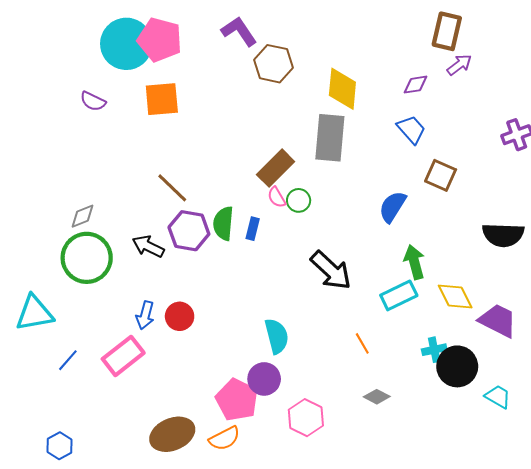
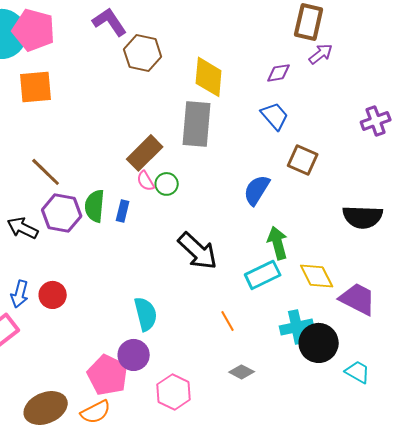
cyan cross: (434, 350) -> (297, 327), size x1.4

